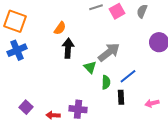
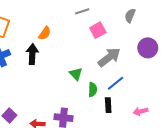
pink square: (117, 11) -> (98, 30), moved
black arrow: (68, 48) -> (32, 54), moved
gray arrow: (109, 52) -> (109, 57), moved

